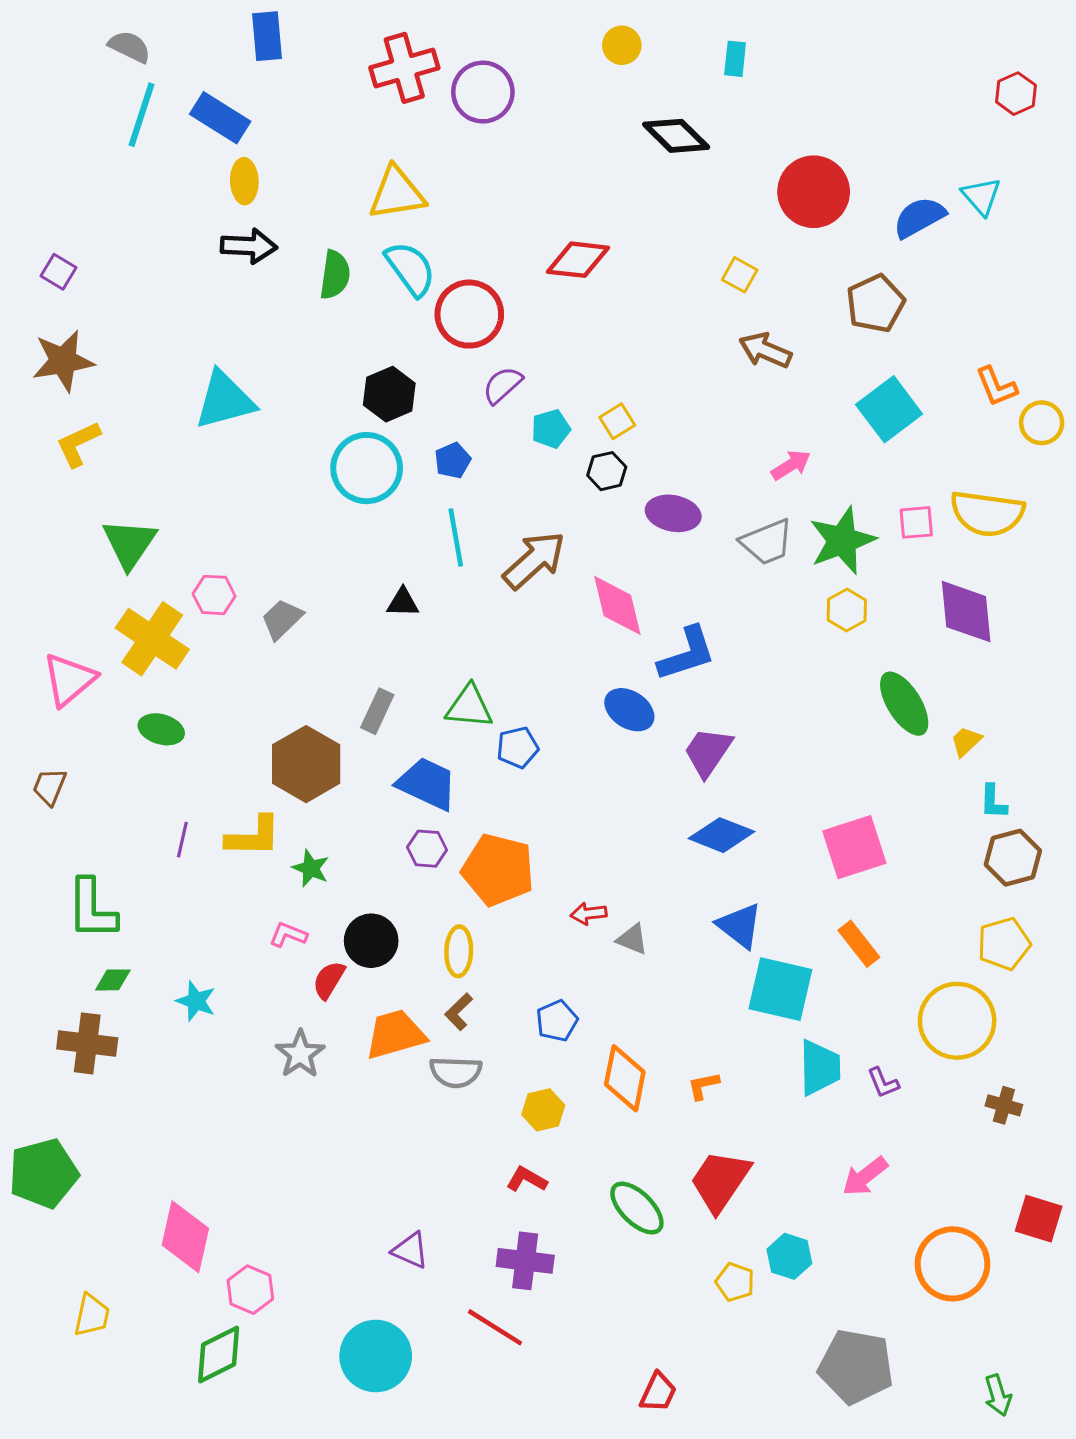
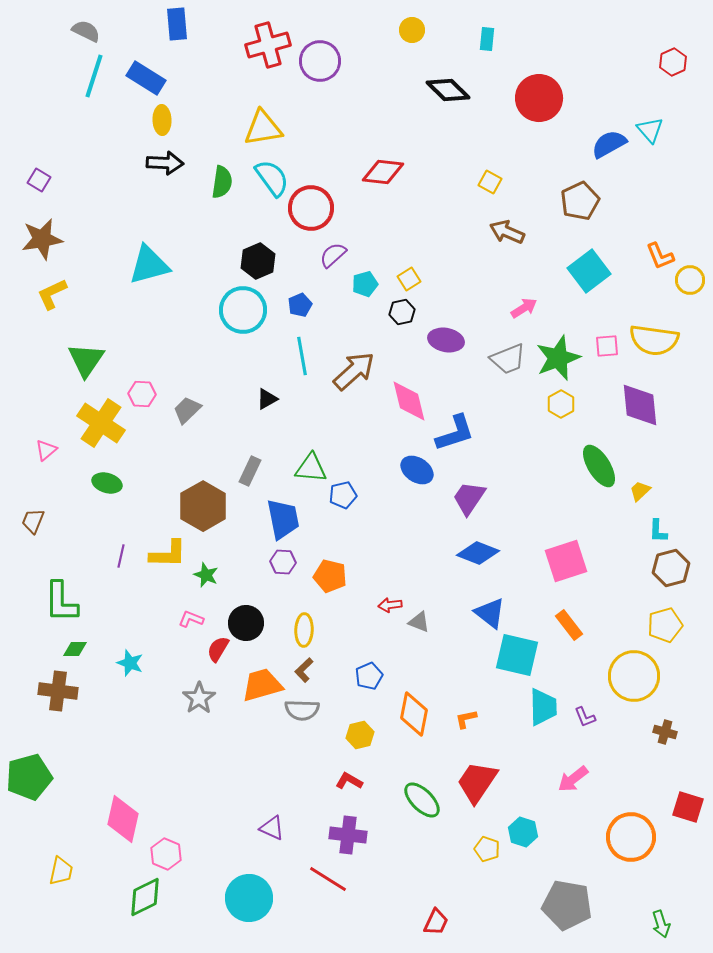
red circle: (814, 192) -> (539, 98), moved
black triangle: (403, 602) -> (267, 399), turned -30
pink triangle: (69, 679) -> (46, 450), size x0.6
blue trapezoid: (427, 784) -> (283, 519), turned 54
orange pentagon: (498, 870) -> (330, 576), size x0.7

